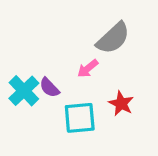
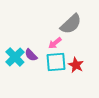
cyan square: (80, 118) -> (56, 62), moved

